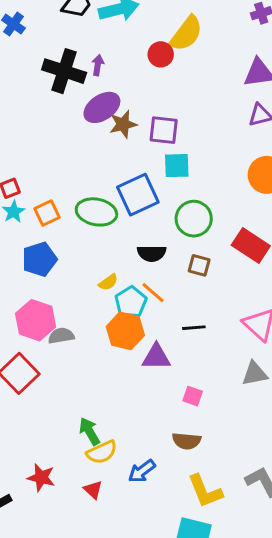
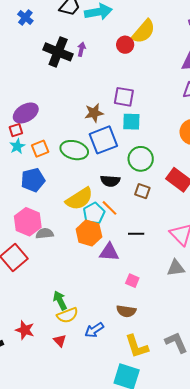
purple ellipse: (102, 107) -> (26, 113), moved
brown star: (123, 124) -> (94, 113), moved
yellow semicircle: (108, 282) -> (79, 199), size x2.0

